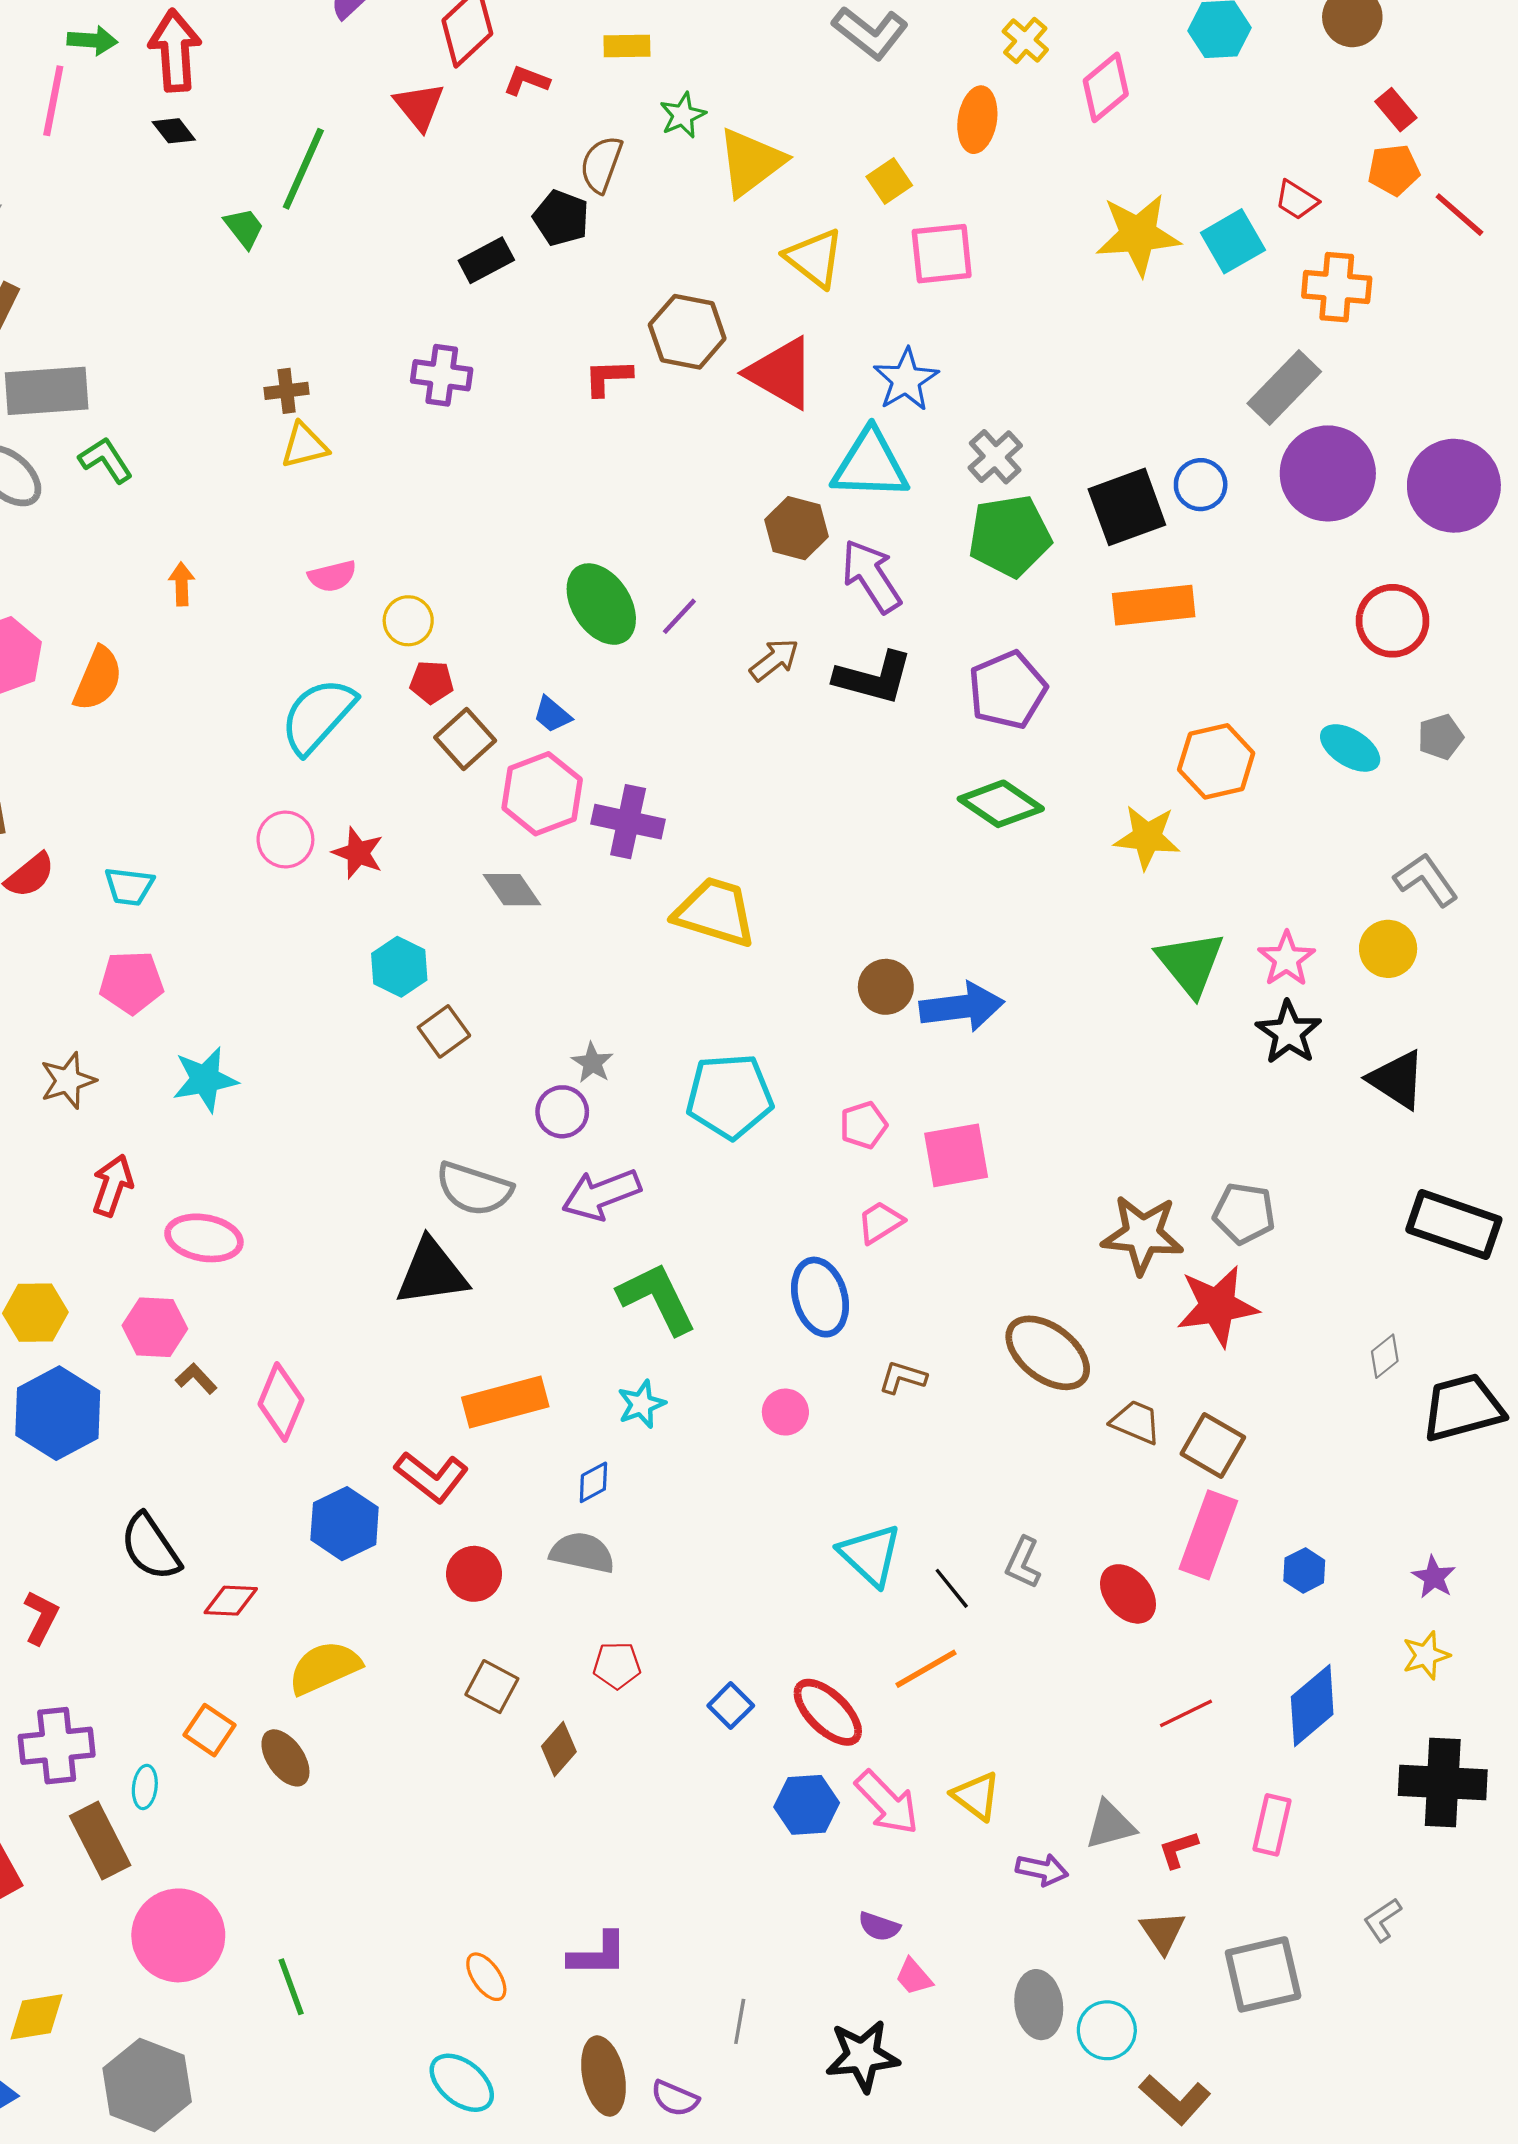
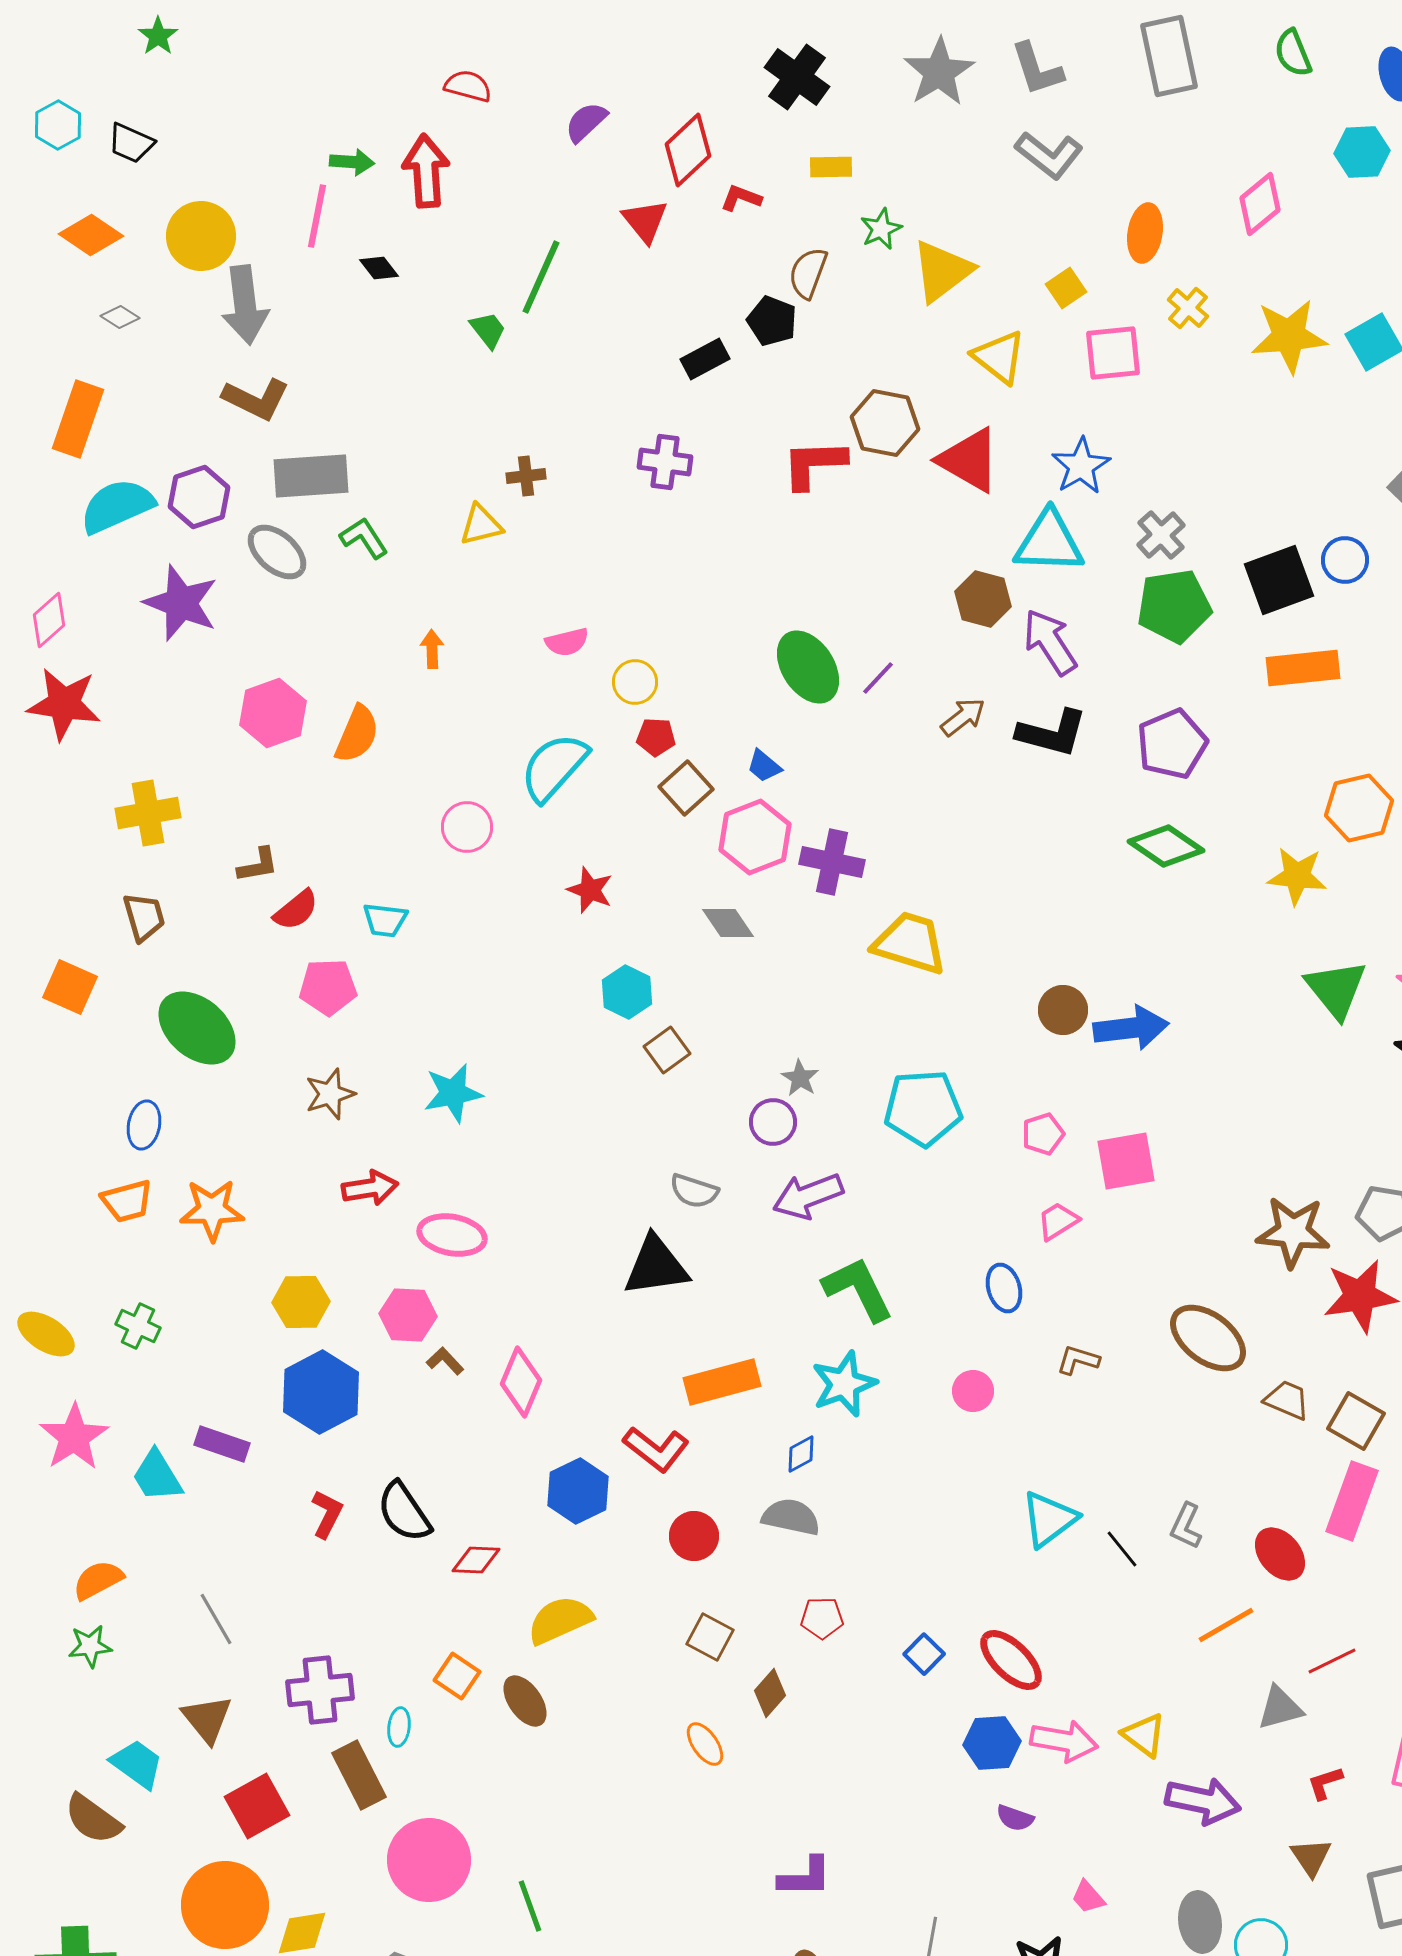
yellow cross: (1025, 40) -> (1188, 308), moved
black diamond: (174, 131) -> (379, 268), moved
red L-shape: (608, 377) -> (814, 464), size x1.5
yellow triangle: (304, 446) -> (481, 525), moved
pink circle: (285, 840) -> (467, 827), moved
pink pentagon: (131, 982) -> (328, 987), moved
red arrow: (112, 1185) -> (370, 1188), turned 62
gray semicircle: (474, 1189) -> (694, 1191), size x0.7
blue ellipse: (820, 1297) -> (1004, 1288), size x0.7
cyan star: (641, 1404) -> (844, 1384), size x1.5
cyan triangle: (870, 1555) -> (1049, 1519), turned 40
red L-shape: (41, 1617) -> (327, 1514), moved
orange line: (926, 1669) -> (1226, 1625), moved
pink arrow: (887, 1803) -> (1064, 1741), turned -36
gray triangle: (1110, 1825) -> (1280, 1708), moved
purple arrow: (1042, 1870) -> (1203, 1801), size x1.6
purple semicircle: (879, 1926) -> (1015, 1818), moved
orange ellipse: (486, 1977) -> (705, 1744), moved

